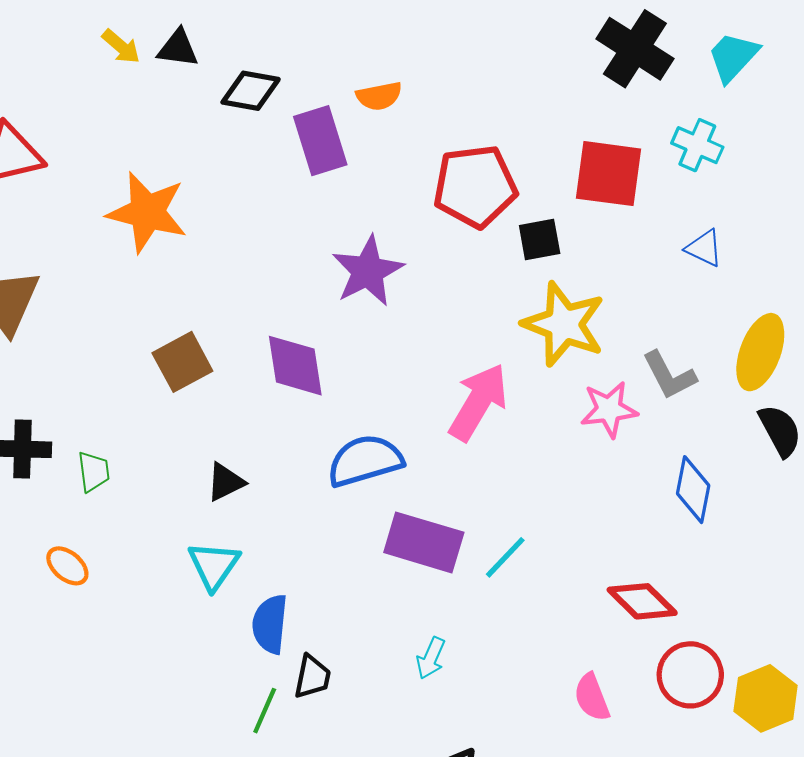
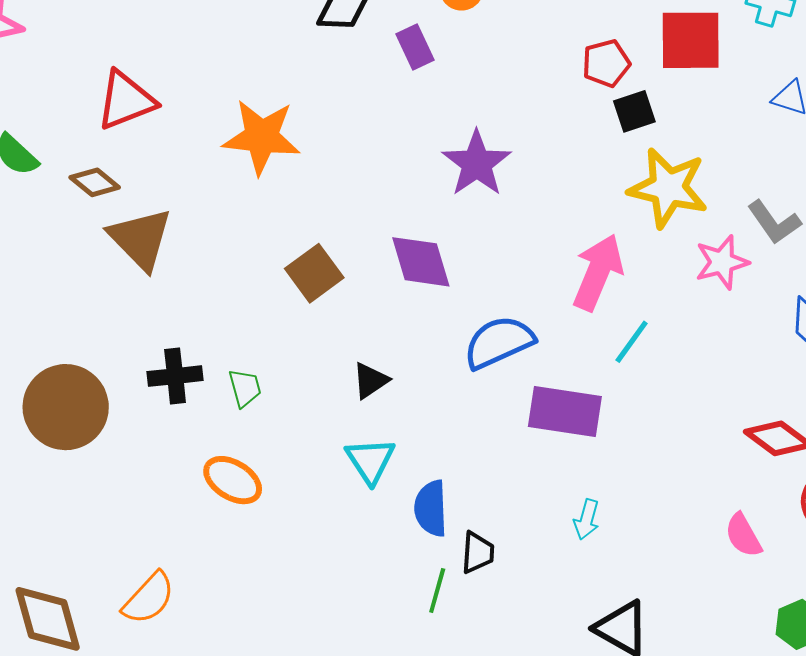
purple rectangle: (320, 141) -> (415, 47), size x0.7
red pentagon: (475, 186) -> (606, 63), moved, size x0.6
cyan line: (505, 557) -> (632, 342), moved
orange ellipse: (67, 566) -> (233, 480), size x1.4

